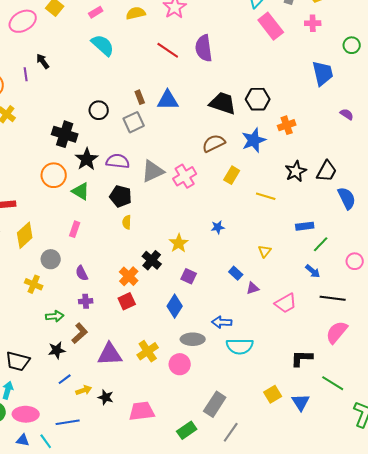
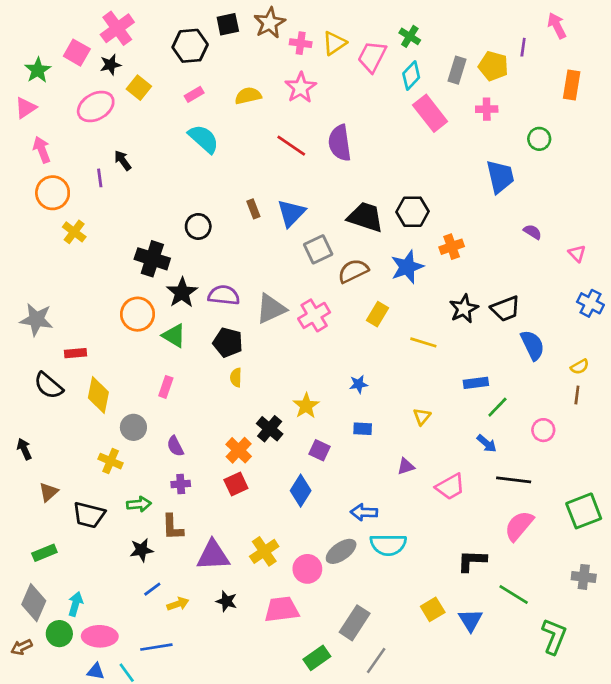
blue triangle: (168, 100) -> (291, 213), turned -45
gray square: (134, 122) -> (318, 249), moved
black trapezoid: (327, 171) -> (506, 309), turned 40
yellow diamond: (25, 235) -> (98, 395), turned -36
blue rectangle: (236, 273) -> (363, 429), moved, turned -40
brown L-shape: (80, 333) -> (173, 527), turned 130
gray ellipse: (193, 339) -> (341, 551), moved, turned -35
black trapezoid: (18, 361) -> (89, 515), moved
black star: (106, 397) -> (226, 601), moved
pink trapezoid: (142, 411) -> (282, 609), moved

